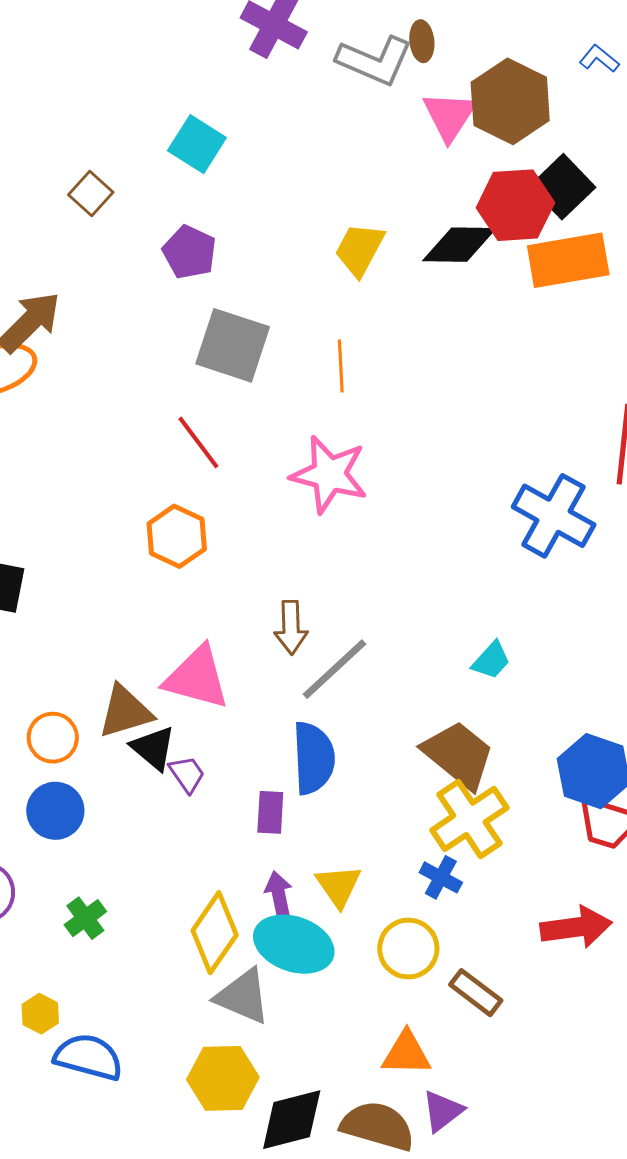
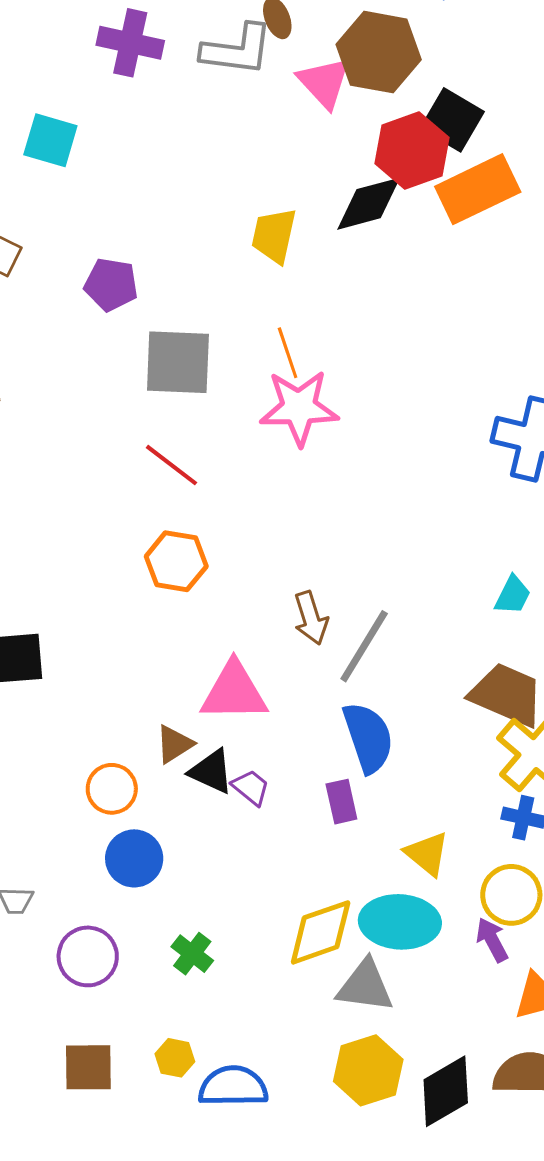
cyan square: (197, 144) -> (50, 140), moved
pink star: (329, 474) -> (299, 408), moved
brown triangle: (125, 712) -> (174, 744), size x0.7
purple arrow: (279, 894) -> (492, 940), moved
yellow diamond: (215, 933) -> (321, 932), turned 52

